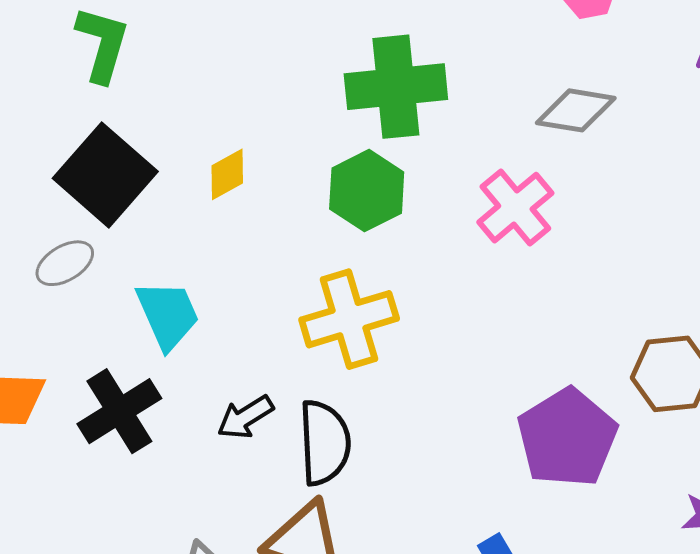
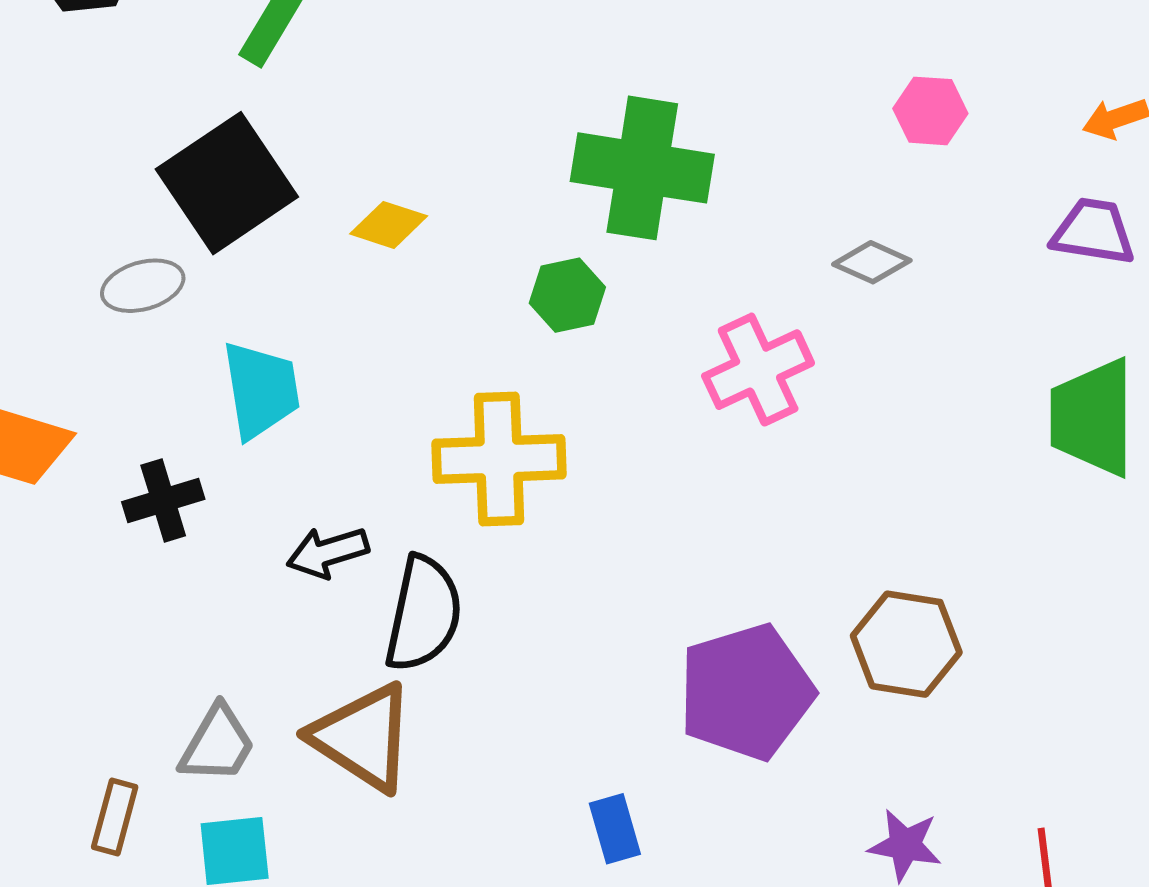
gray diamond: (576, 110) -> (872, 262), size x0.7
yellow diamond: (227, 174) -> (389, 225), turned 32
green hexagon: (367, 191) -> (567, 295), size x0.7
black cross: (119, 411) -> (163, 500), size x0.7

